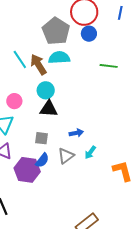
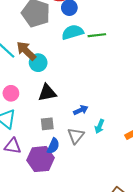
cyan semicircle: (59, 58) -> (73, 32), moved
cyan circle: (46, 90) -> (38, 63), moved

